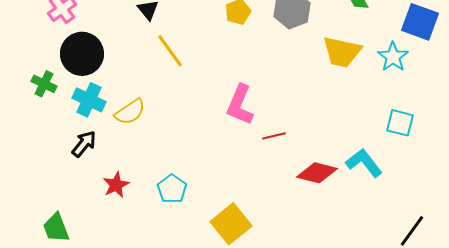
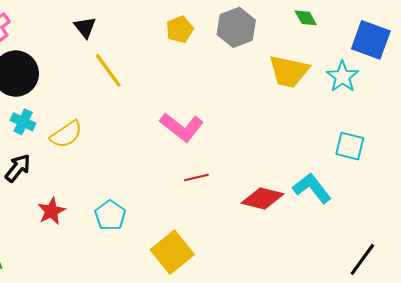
cyan cross: (89, 100) -> (23, 122), size x0.7
pink L-shape: (240, 105) -> (182, 127), turned -75
red line: (274, 136) -> (196, 178), moved

